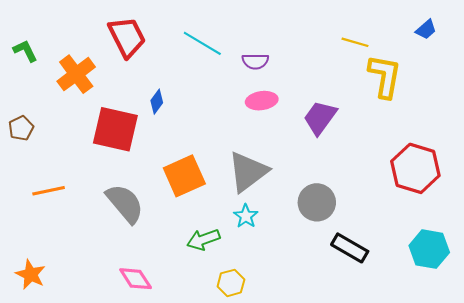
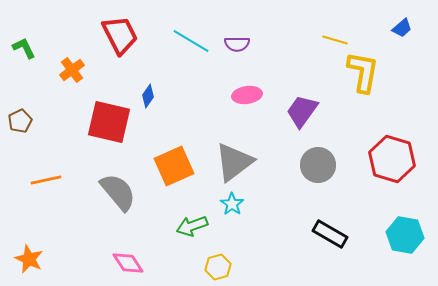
purple semicircle: (255, 61) -> (237, 44), moved
orange cross: (76, 74) -> (72, 70), size x0.7
gray circle: (317, 202) -> (318, 165), moved

